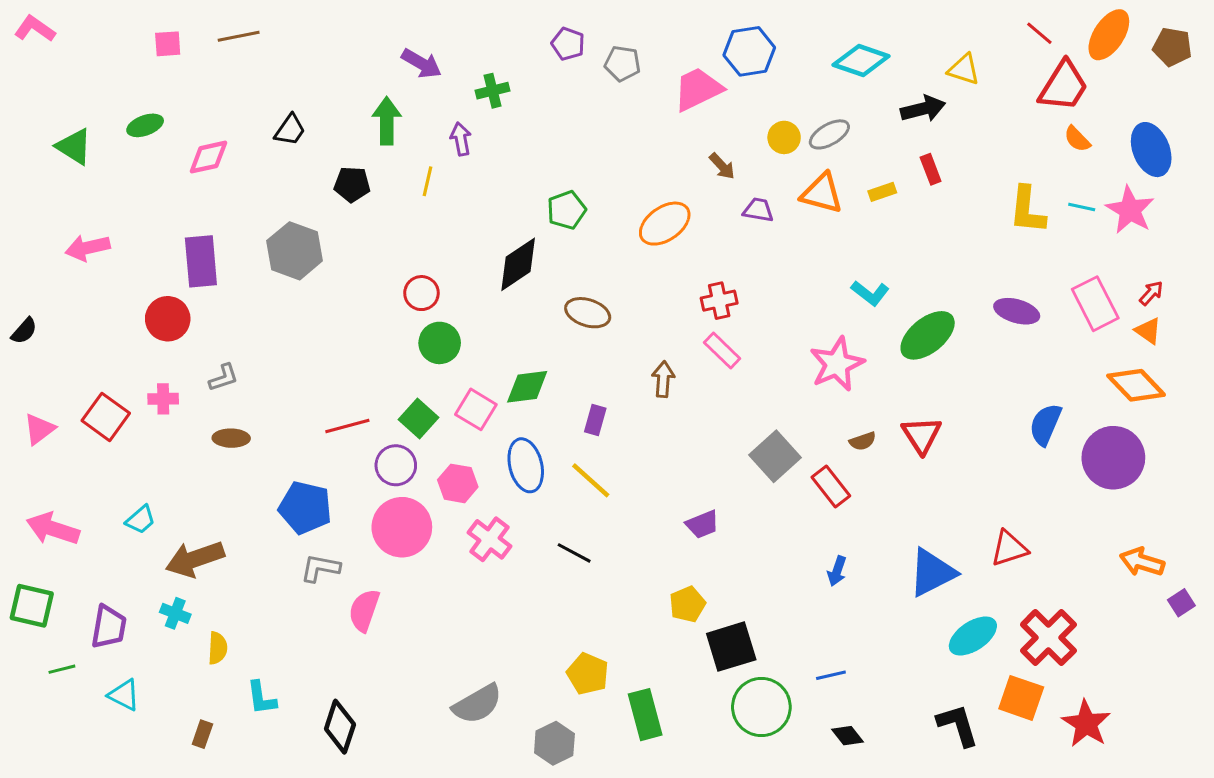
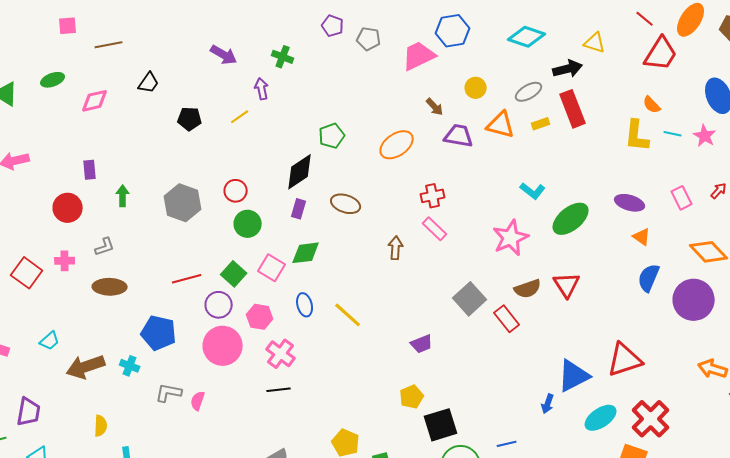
brown line: (239, 36) -> (109, 45), moved
purple arrow: (421, 63) -> (224, 55), moved
green cross: (492, 91) -> (283, 57), turned 35
green arrow: (387, 121) -> (123, 196), moved, size x0.7
gray ellipse: (829, 134) -> (529, 92), moved
orange semicircle: (1077, 139) -> (652, 105), moved
red rectangle: (931, 169) -> (573, 109), size x1.8
yellow line: (428, 181) -> (240, 117), turned 42
purple trapezoid: (758, 210) -> (459, 136), size x1.4
pink star: (1130, 210) -> (705, 136), size x0.7
gray hexagon: (295, 251) -> (183, 203), moved
purple rectangle: (201, 261) -> (90, 170), size x0.6
pink rectangle: (1095, 304) -> (682, 198), size x0.7
orange triangle: (1148, 331) -> (642, 237), moved
purple rectangle: (595, 420) -> (299, 209), moved
brown ellipse: (231, 438) -> (110, 287), size x1.4
brown semicircle: (863, 441) -> (528, 289), size x1.5
blue ellipse: (526, 465) -> (305, 305), size x0.7
red triangle: (1009, 548) -> (625, 360), size x1.4
black line: (574, 553) -> (279, 390), moved, turned -35
gray L-shape: (320, 568) -> (169, 393), moved
blue arrow: (837, 571) -> (548, 404), moved
pink semicircle: (364, 610) -> (198, 401), size x0.7
cyan cross: (175, 613) -> (130, 366), moved

